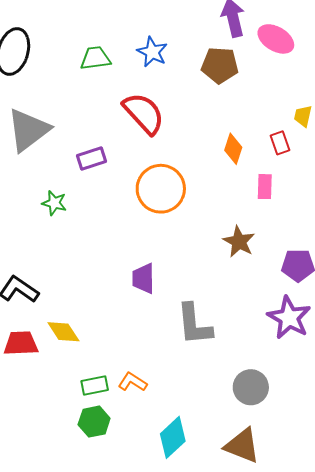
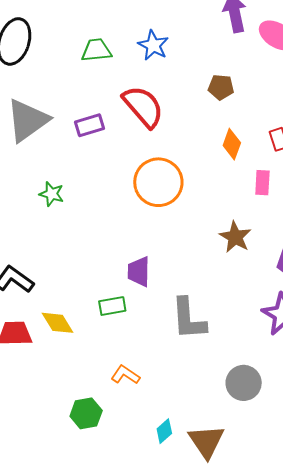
brown pentagon: (220, 65) -> (221, 87), moved, size x0.7
purple rectangle: (91, 158) -> (89, 125), moved
green rectangle: (95, 386) -> (112, 306), moved
cyan diamond: (173, 437) -> (164, 431), size x0.6
brown triangle: (242, 446) -> (206, 442), moved, turned 33

